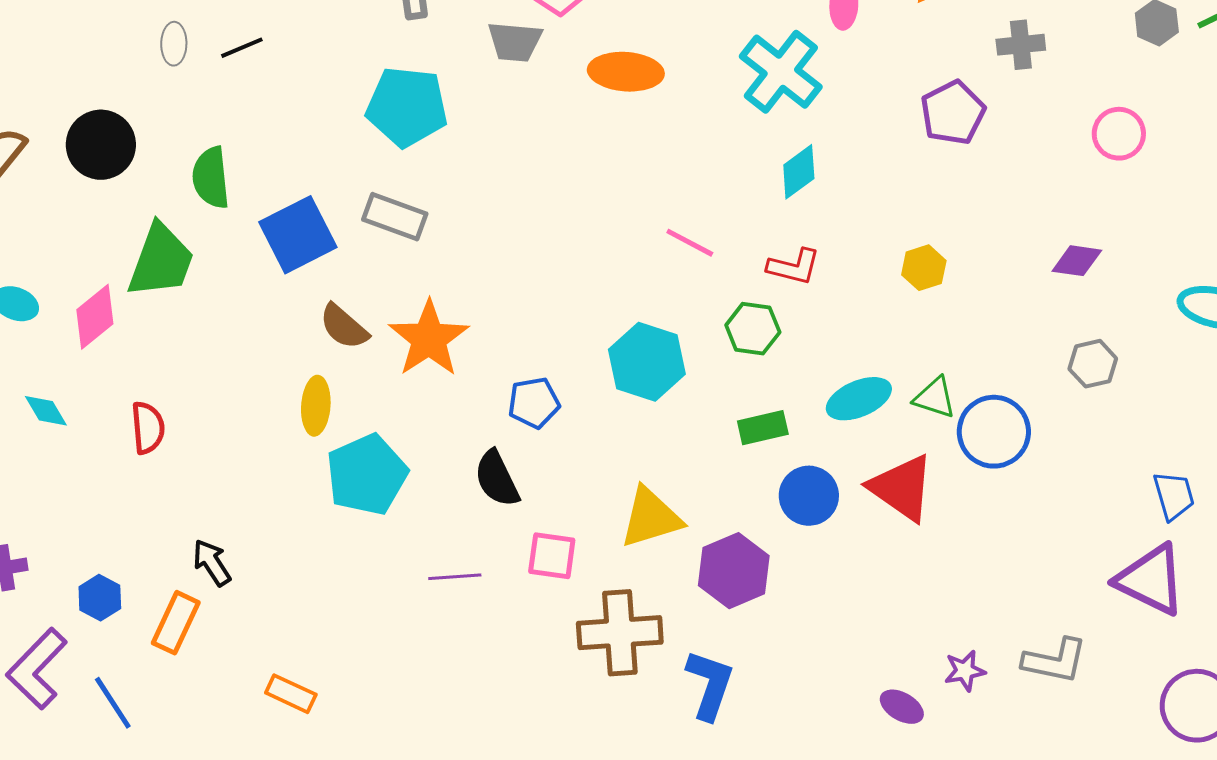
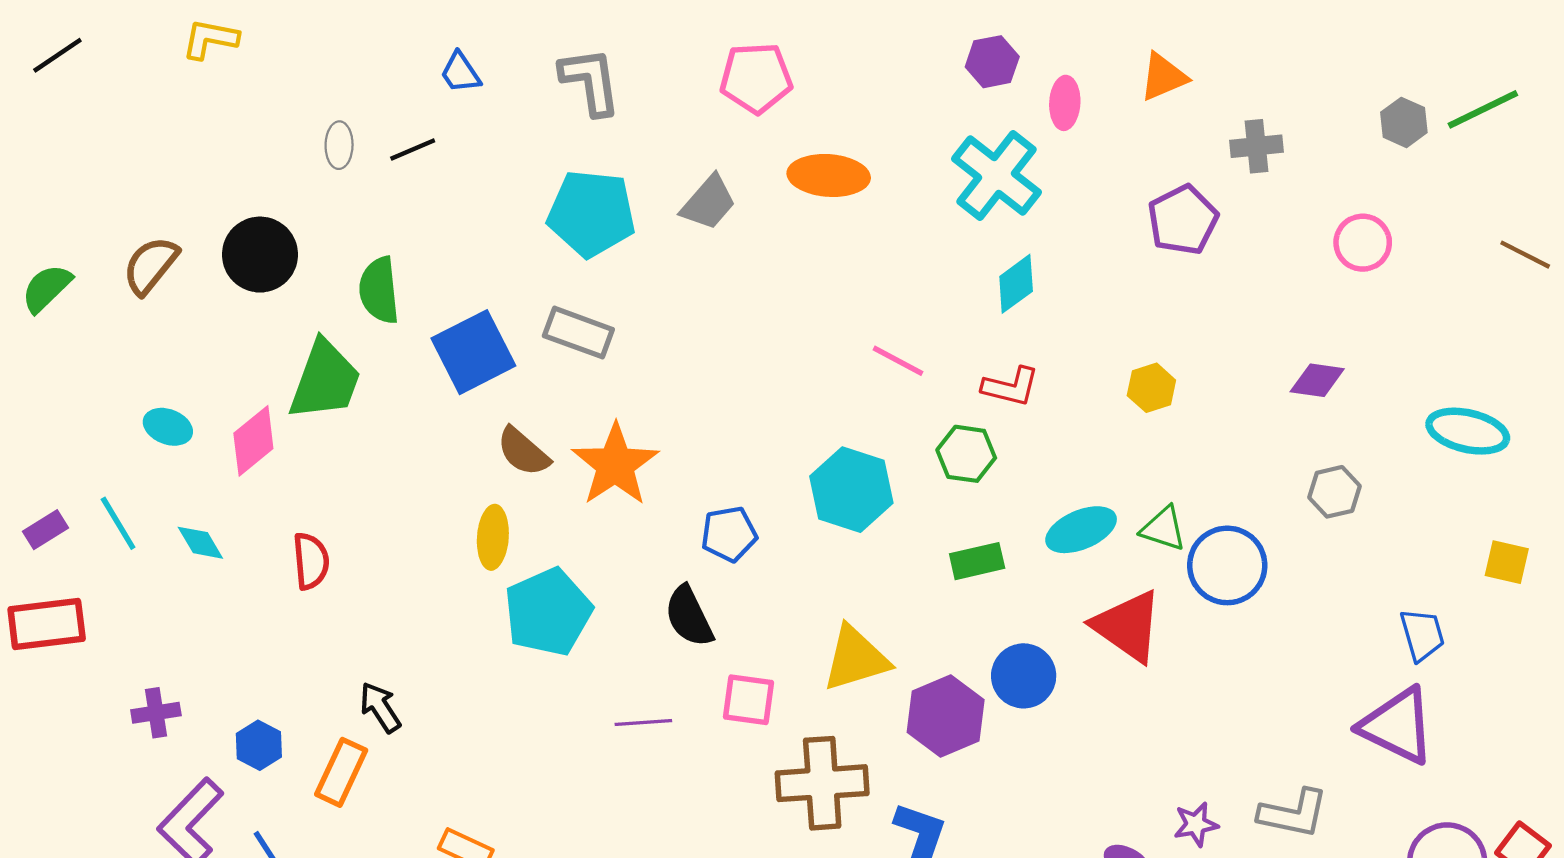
gray trapezoid: (515, 42) -> (708, 203), moved, turned -54
blue circle: (809, 496) -> (1024, 676), moved

